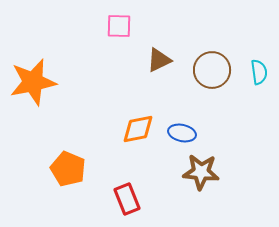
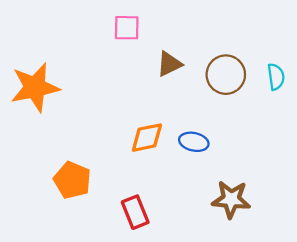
brown star: (201, 172) -> (231, 199), moved

